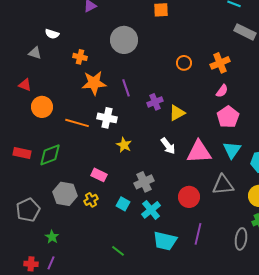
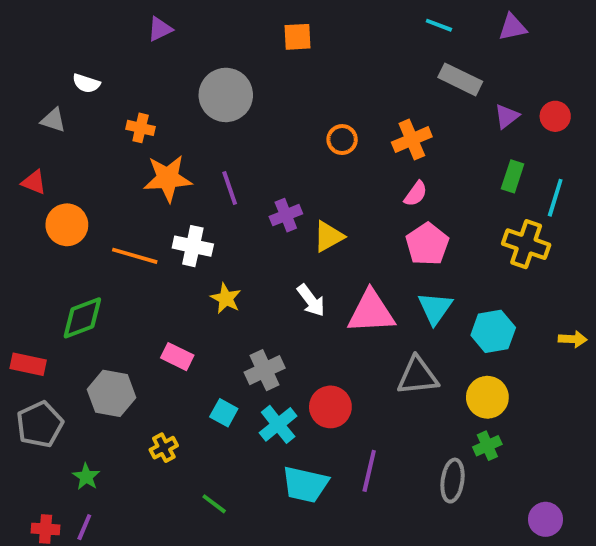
red rectangle: (22, 153) -> (28, 364), moved
red circle: (189, 197) -> (330, 407), moved
yellow cross: (91, 200) -> (164, 448), moved

